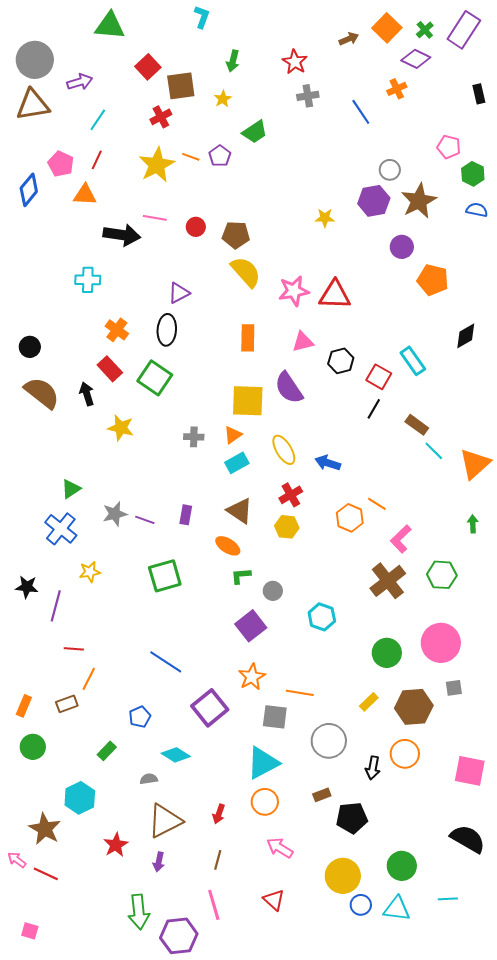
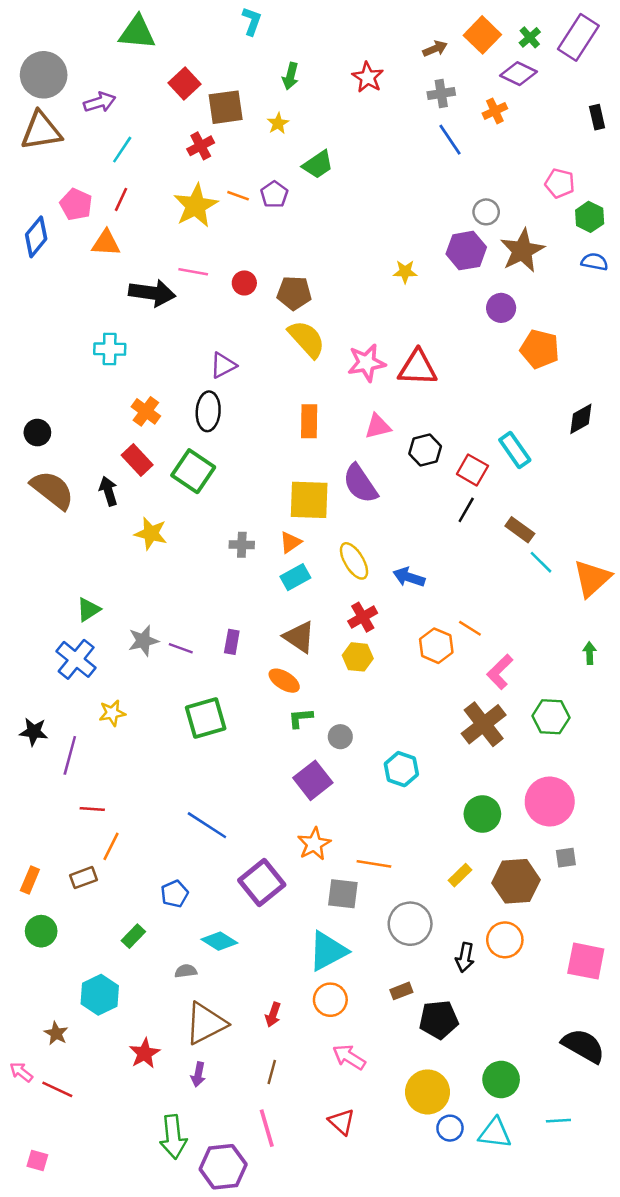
gray cross: (308, 96) -> (441, 93), moved
brown star: (45, 829) -> (56, 1033), size x0.6

